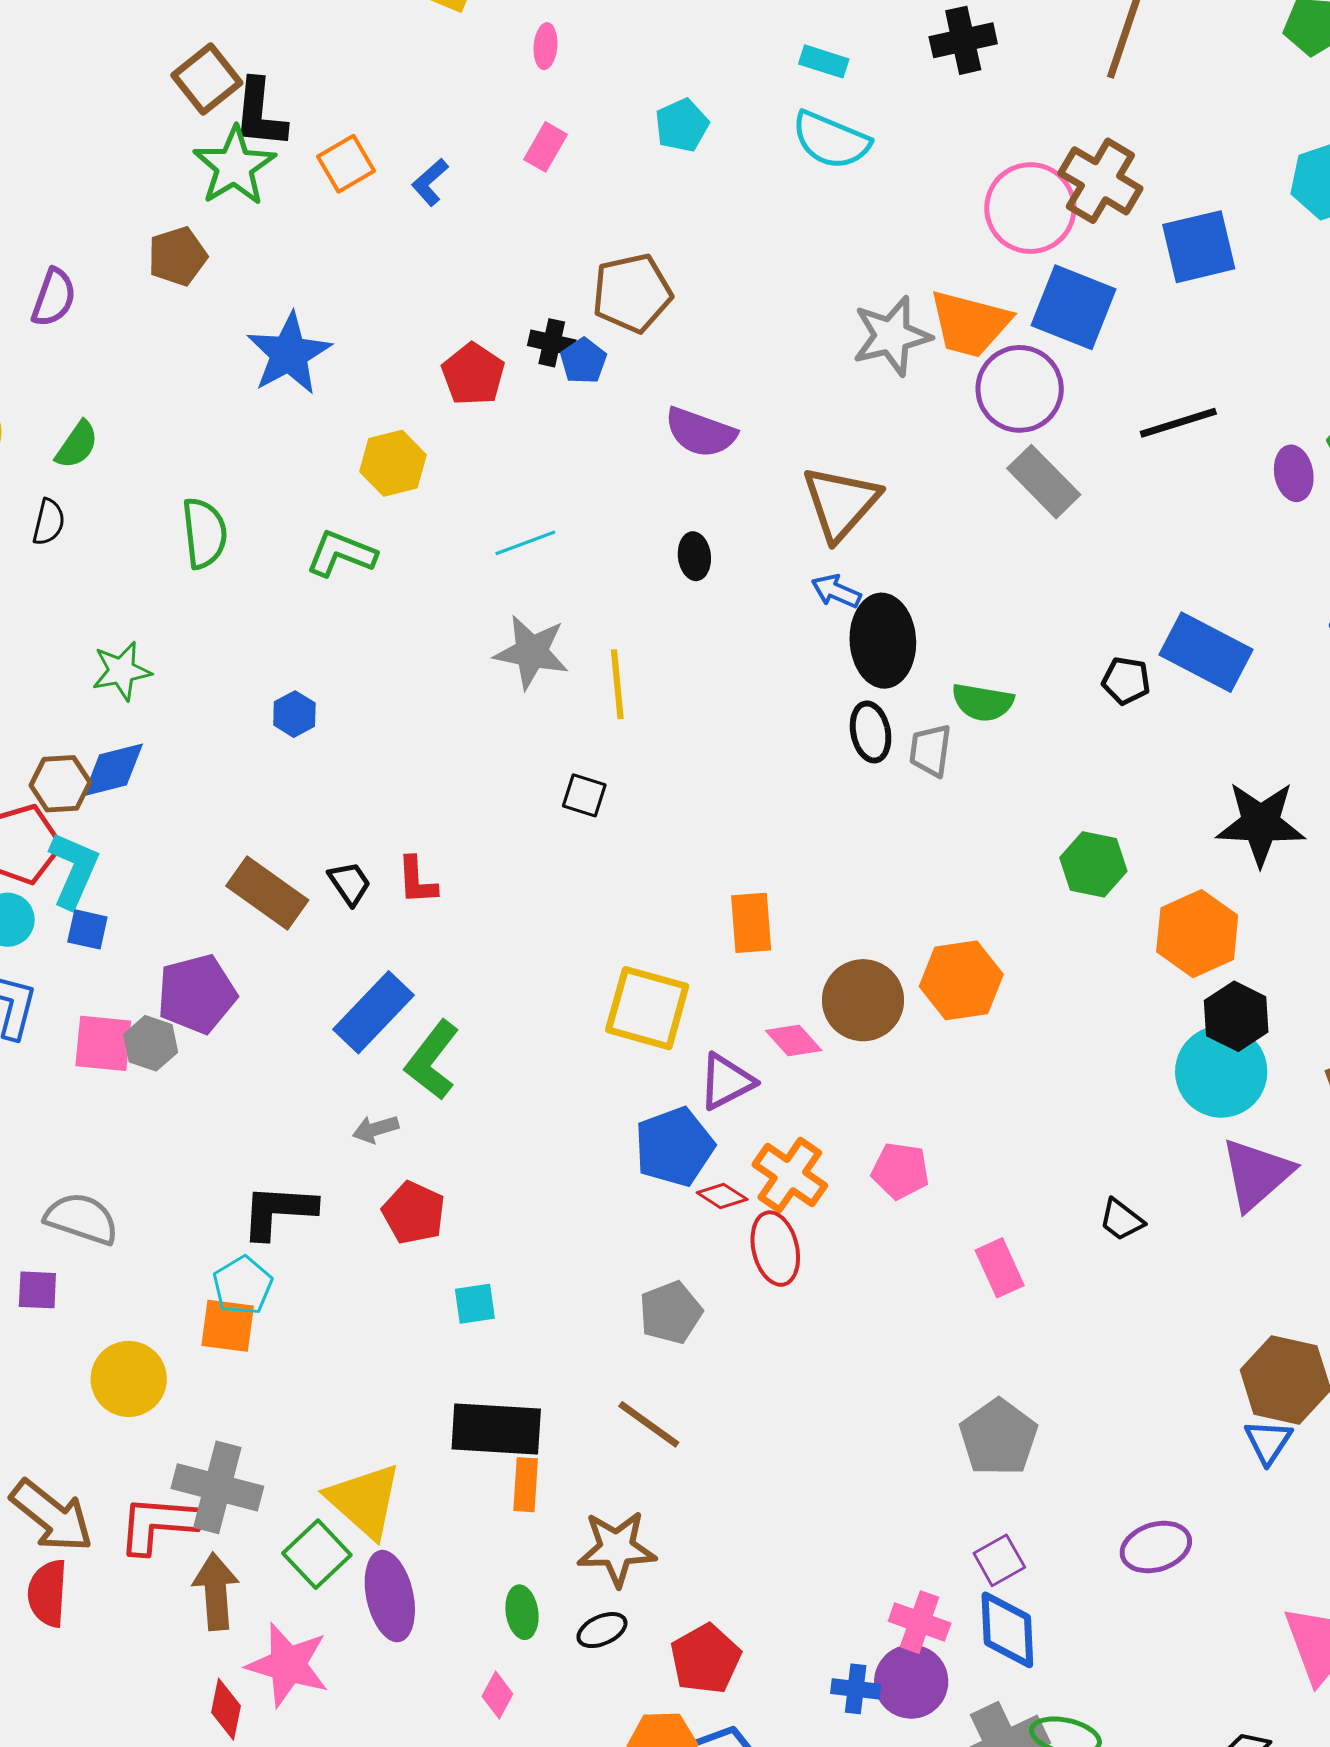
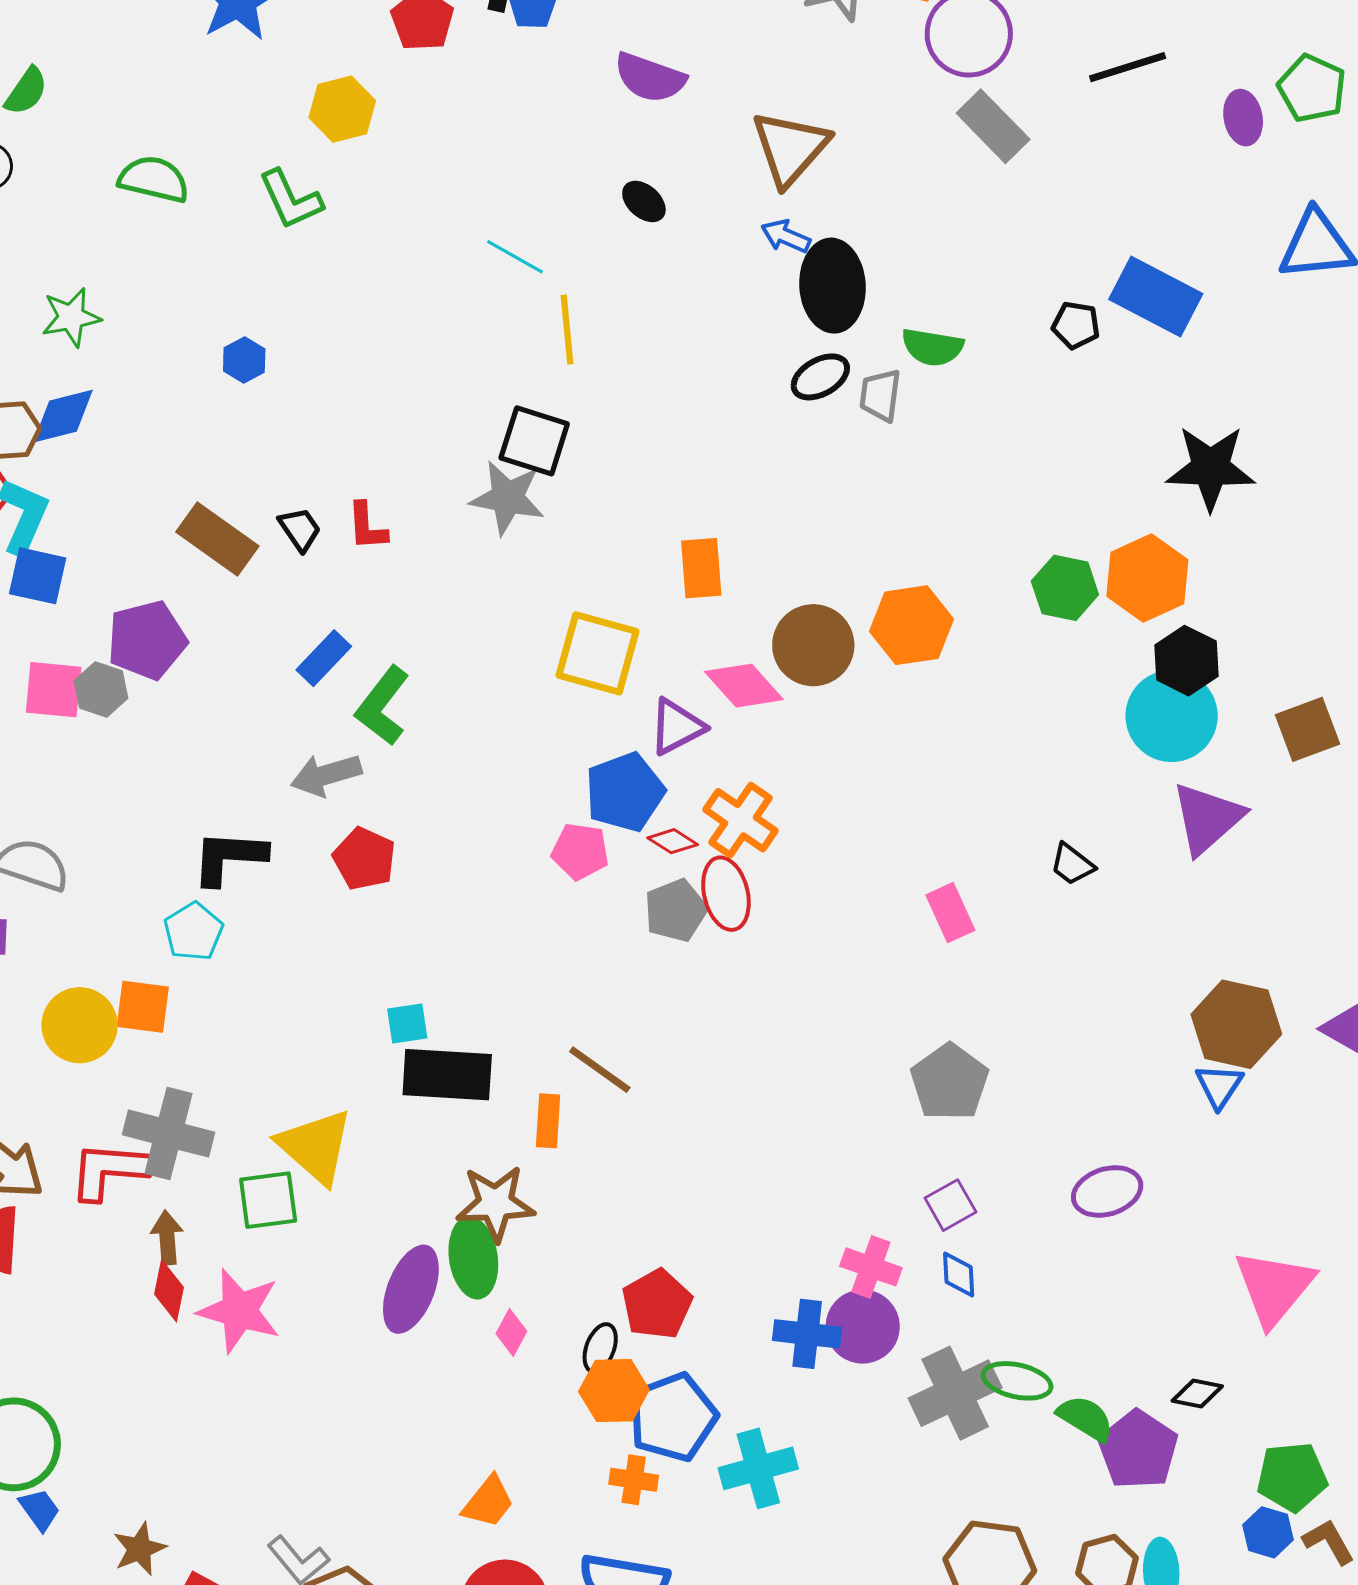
green semicircle: (204, 533) -> (154, 179), turned -70
cyan line: (525, 543) -> (515, 257), moved, turned 50
green L-shape: (341, 554) -> (291, 200), turned -136
black ellipse: (694, 556) -> (644, 201), turned -42
gray star: (531, 652) -> (507, 498), moved
black ellipse: (871, 732) -> (820, 377), turned 72
black square: (584, 795) -> (534, 441), size x1.6
green hexagon: (1093, 864) -> (1065, 588), moved
blue square: (87, 929) -> (38, 576), size x1.4
blue rectangle: (373, 1012) -> (324, 658), size x0.7
pink diamond: (794, 1040) -> (744, 686), size x1.4
gray arrow: (376, 1129) -> (326, 775), size x1.5
pink pentagon: (900, 1171) -> (580, 851), moved
cyan square: (475, 1304) -> (407, 1023), moved
gray pentagon: (671, 1313) -> (676, 910), moved
orange square: (228, 1326) -> (143, 1007), moved
orange rectangle: (526, 1485) -> (548, 1121), moved
brown star: (617, 1548) -> (495, 1203), moved
green square: (317, 1554) -> (268, 1200), turned 36
brown arrow: (216, 1591) -> (167, 1238), size x0.7
purple ellipse: (390, 1596) -> (411, 1289), moved, turned 34
green ellipse: (522, 1612) -> (473, 1258), size x1.5
black ellipse: (602, 1630) -> (600, 1348), moved, turned -45
blue diamond: (1007, 1630) -> (959, 1275), size x0.6
blue cross: (856, 1689) -> (807, 1334), size x1.4
pink diamond: (497, 1695) -> (511, 1332), moved
red diamond: (226, 1709) -> (169, 1291), moved

